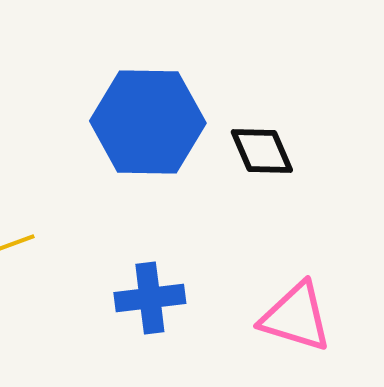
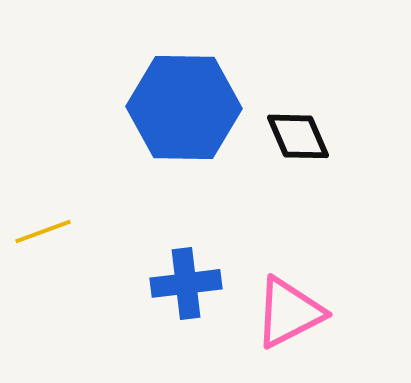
pink triangle: (296, 317) -> (289, 312), moved, turned -44

